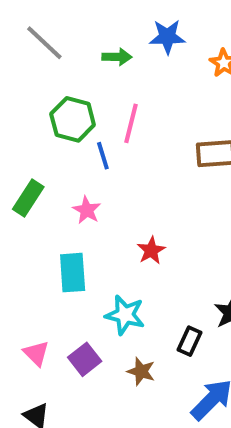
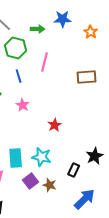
green hexagon: (73, 119) -> (16, 48), moved
blue line: (103, 156) -> (19, 76), moved
cyan rectangle: (73, 273) -> (16, 158), moved
purple square: (85, 359) -> (31, 181), moved

